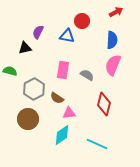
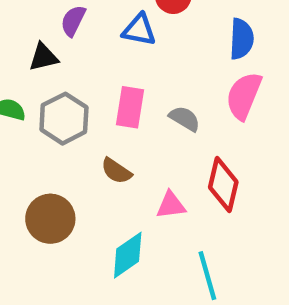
gray hexagon: (34, 89) -> (64, 119), moved
pink triangle: (69, 113) -> (171, 205), moved
cyan line: (97, 144) -> (207, 276), turned 50

